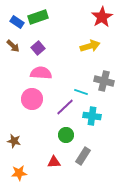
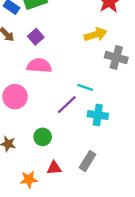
gray cross: (104, 81) -> (116, 58), moved
pink circle: (32, 99) -> (15, 97), moved
green circle: (66, 135) -> (43, 137), moved
orange star: (19, 173) -> (29, 179), moved

